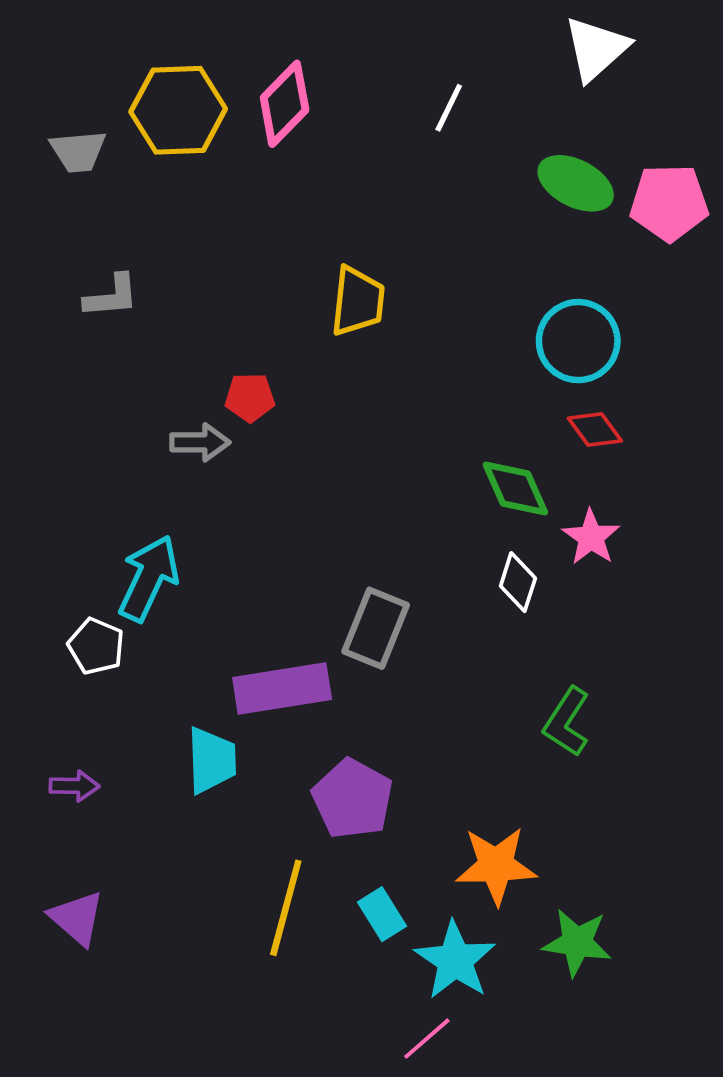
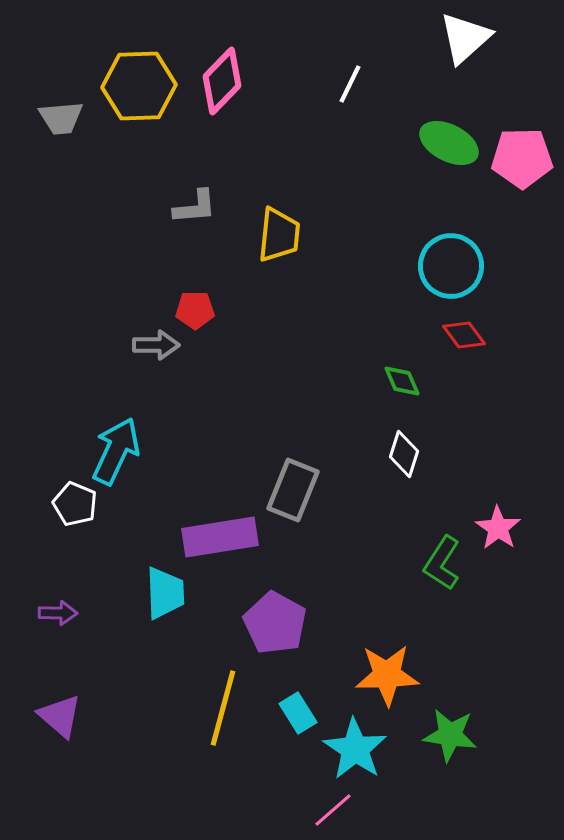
gray L-shape: (111, 296) -> (195, 207), moved
green diamond: (515, 488) -> (402, 381), size x0.7
pink star: (591, 537) -> (498, 528), moved

